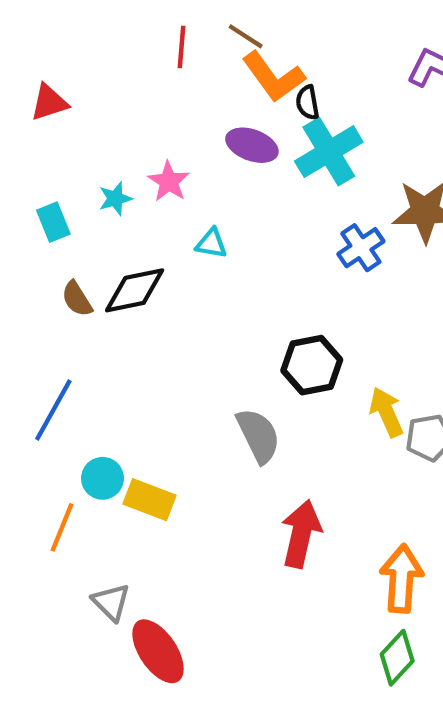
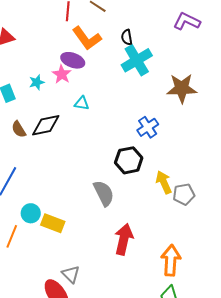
orange L-shape: (273, 77) -> (87, 38), moved
purple ellipse: (252, 145) -> (73, 60), moved
blue cross: (361, 248) -> (148, 127), moved
gray triangle: (111, 602) -> (71, 274), moved

